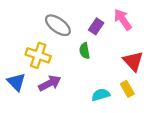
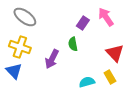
gray ellipse: (58, 25) -> (25, 17), moved
yellow cross: (38, 55) -> (20, 47), moved
purple arrow: (50, 83) -> (52, 59), moved, turned 144

